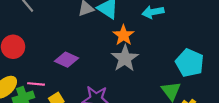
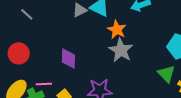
purple diamond: (67, 60) -> (68, 58), turned 75

